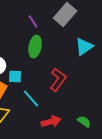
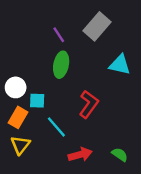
cyan triangle: (84, 47) -> (120, 65), turned 48

